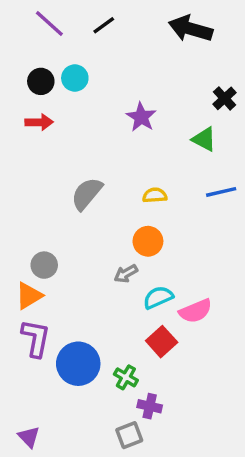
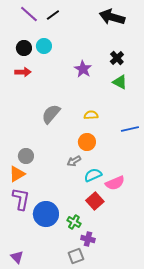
black line: (104, 25) -> (53, 15), moved
black cross: (224, 98) -> (117, 58), moved
blue line: (221, 192) -> (130, 129), moved

